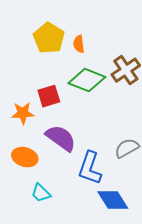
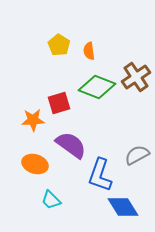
yellow pentagon: (49, 38) -> (59, 45), size x0.7

